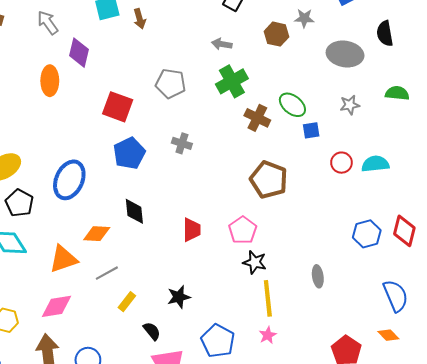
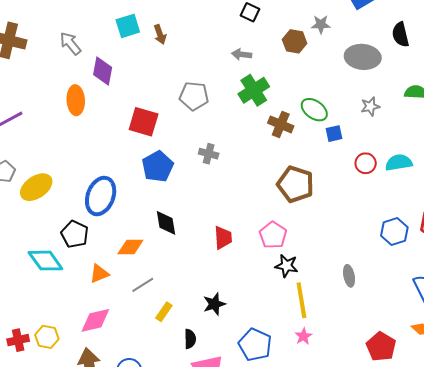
black pentagon: (19, 203) -> (75, 234), moved
orange triangle: (63, 259) -> (99, 274), size x0.7
black semicircle: (152, 331) -> (190, 339), turned 42

